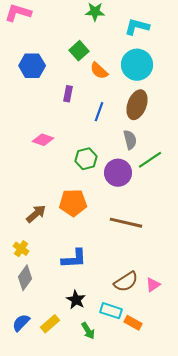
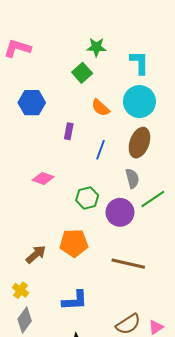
cyan L-shape: (137, 27) -> (139, 63), turned 75
green square: (79, 51) -> (82, 73), moved

